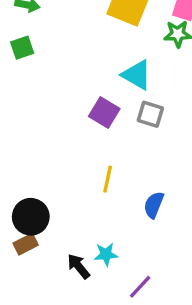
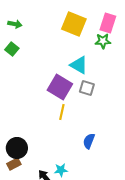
green square: (22, 48) -> (12, 49), turned -32
purple square: (104, 113) -> (60, 87), size x1.4
yellow line: (108, 179) -> (62, 112), moved

